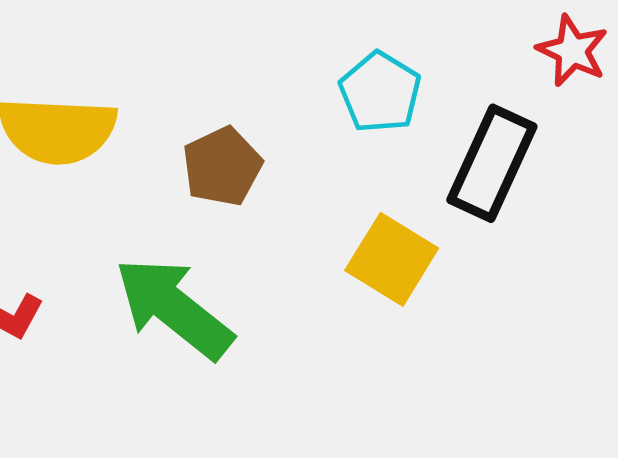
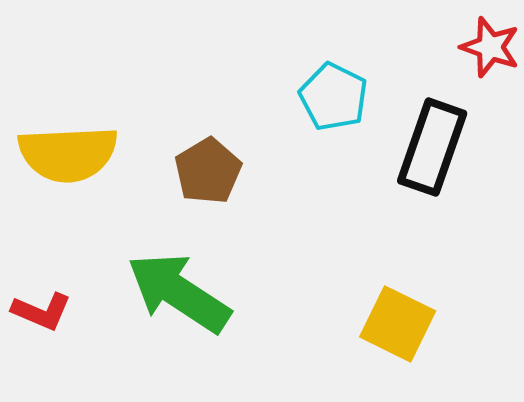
yellow square: (392, 259) -> (398, 324), moved

